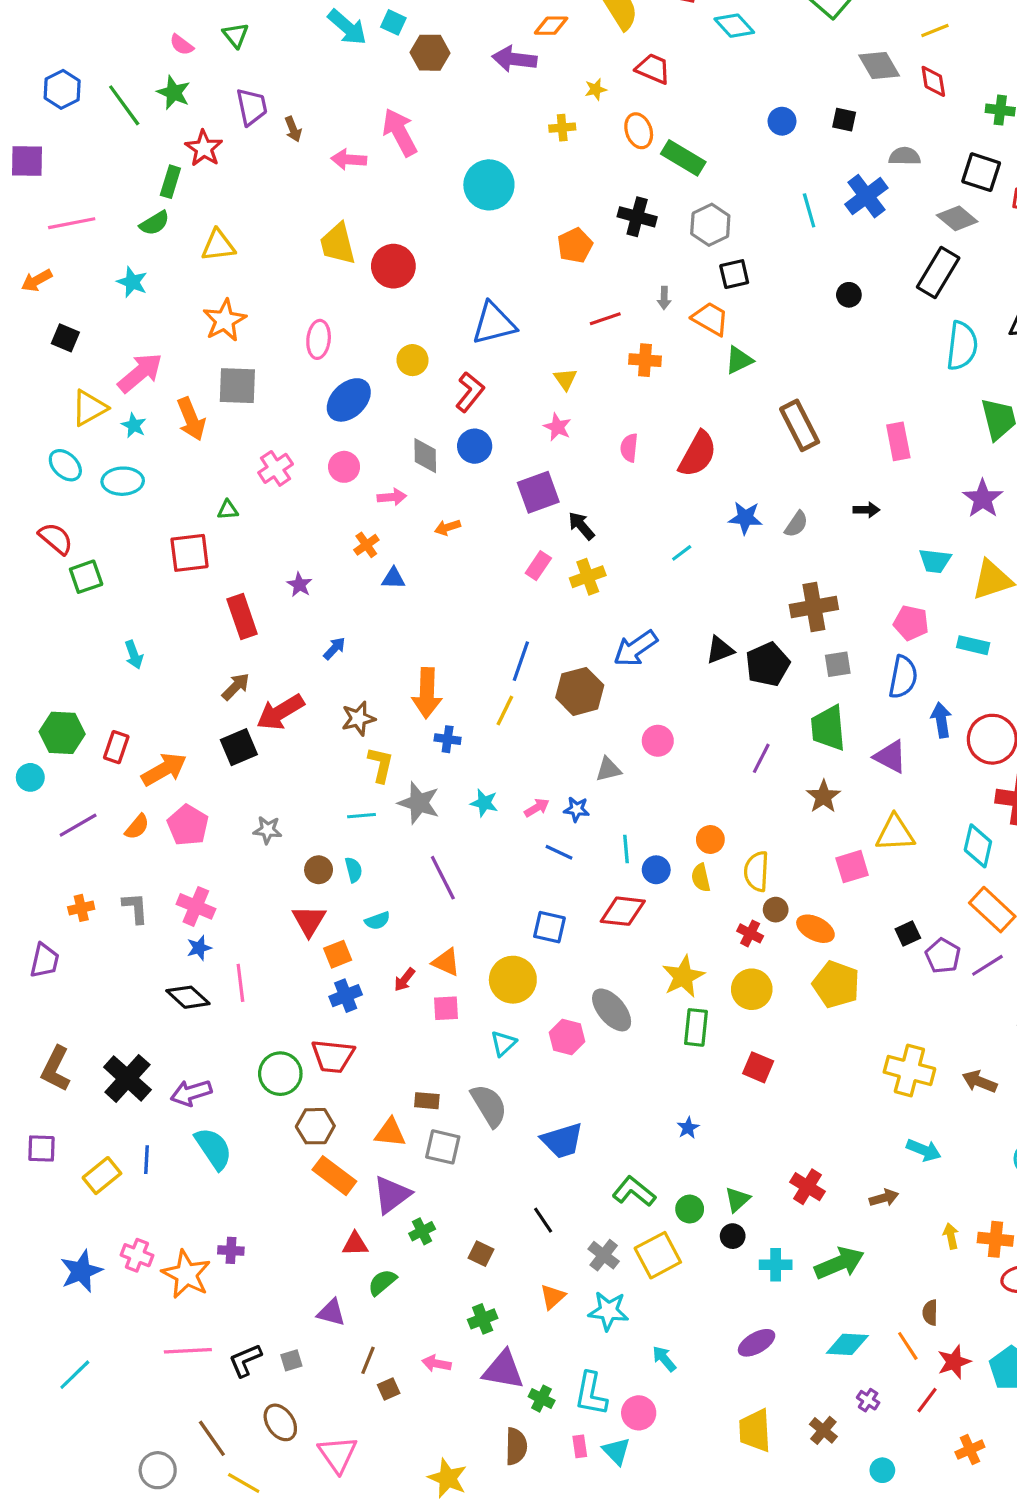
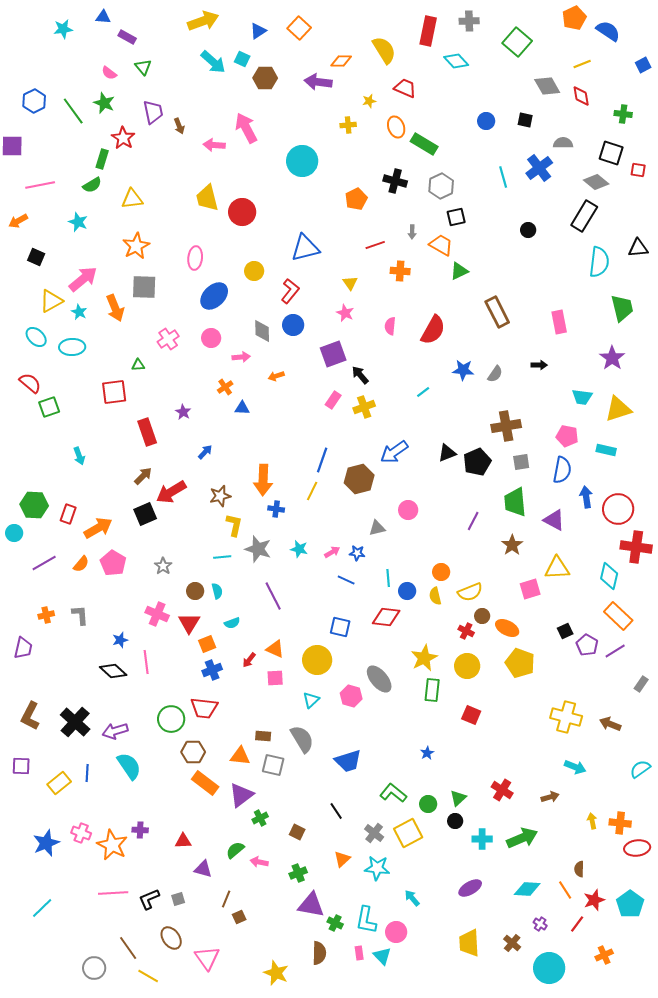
gray star: (268, 830) -> (163, 566), turned 30
yellow semicircle: (757, 871) -> (470, 592), turned -115
pink cross: (196, 906) -> (157, 614), moved
red triangle: (355, 1244) -> (183, 841), moved
pink arrow: (436, 1364) -> (259, 862), moved
cyan circle: (882, 1470) -> (549, 968), size x2.0

